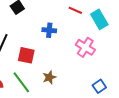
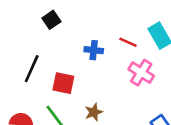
red line: (75, 10) -> (128, 42), moved

